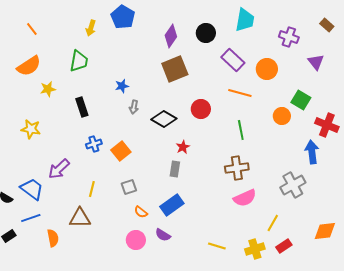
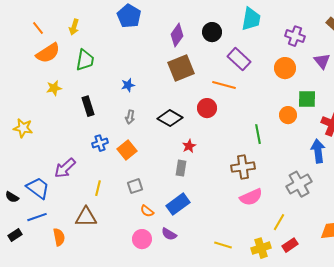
yellow arrow: (91, 28) -> (74, 27), moved
orange semicircle: (29, 66) -> (48, 53), moved
orange circle: (267, 69) -> (285, 68), moved
orange line: (240, 93) -> (224, 85), moved
green square: (301, 100) -> (307, 99), turned -30
gray arrow: (134, 107) -> (130, 117), moved
yellow star: (31, 129) -> (23, 128), moved
green line: (241, 130) -> (258, 134), moved

